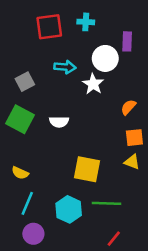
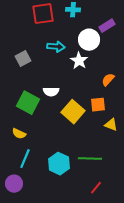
purple rectangle: (127, 41) -> (107, 26), turned 56
green square: (20, 119) -> (28, 103), moved
orange square: (134, 138) -> (98, 105), moved
yellow square: (87, 169) -> (73, 112), moved, turned 30
purple circle: (33, 234) -> (14, 184), moved

